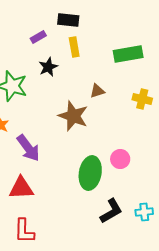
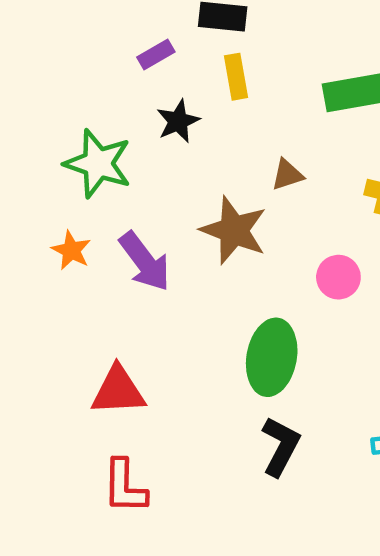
purple arrow: (28, 148) -> (145, 262), moved
pink circle: (120, 159) -> (338, 277), moved
black L-shape: (111, 211) -> (281, 446), moved, turned -32

